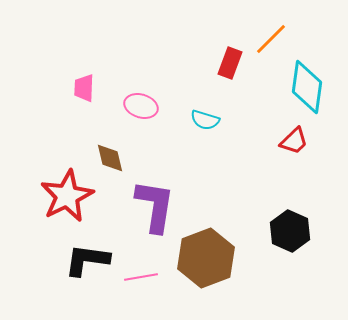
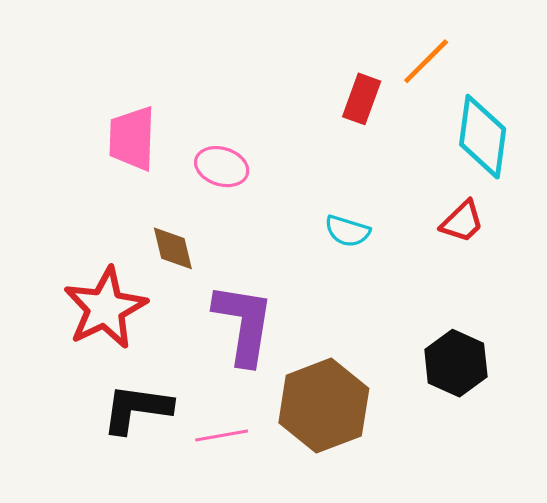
pink trapezoid: (84, 88) -> (132, 138), size x1.5
cyan semicircle: (205, 120) -> (347, 231), moved

